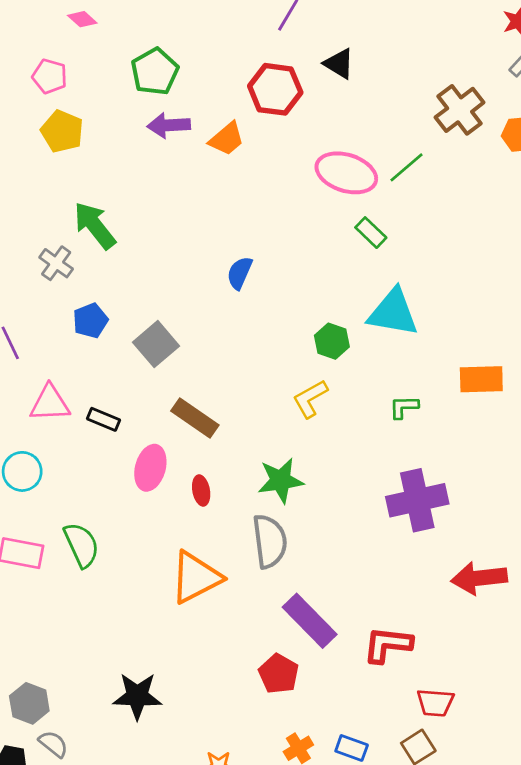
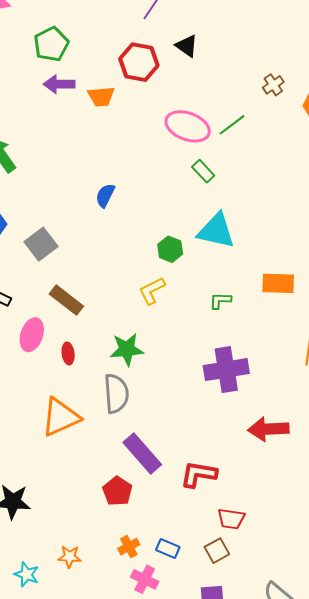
brown cross: (460, 110) -> (273, 85), size x0.6
orange trapezoid: (227, 139) -> (101, 96), turned 32

